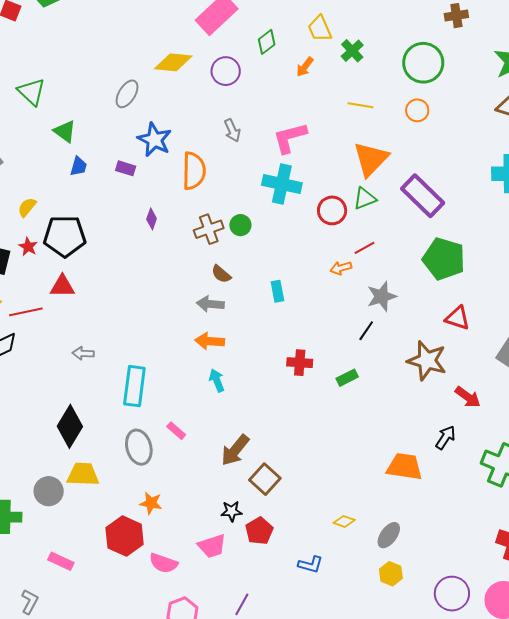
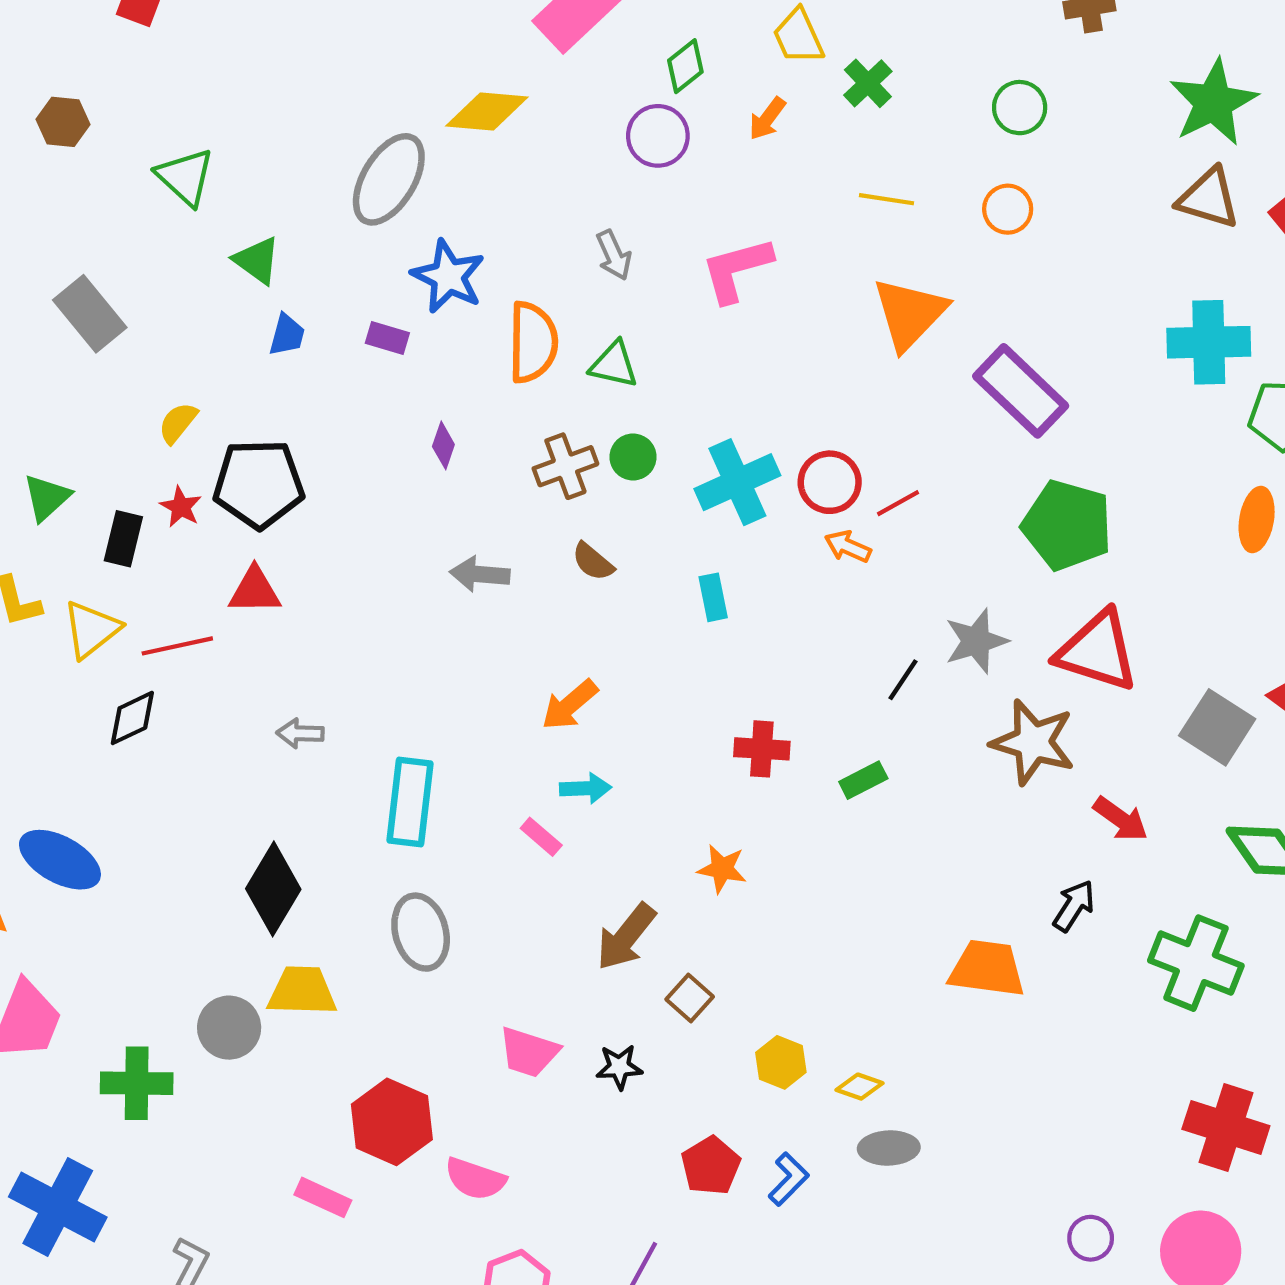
green circle: (423, 63) -> (1020, 108), size x0.6
purple circle: (226, 71) -> (658, 136), moved
gray ellipse: (127, 94) -> (389, 179), size x1.5
cyan cross: (282, 184) -> (737, 482), moved, turned -36
green triangle: (365, 198) -> (614, 365), moved, turned 35
red circle: (332, 210) -> (830, 482), moved
orange arrow: (341, 268) -> (848, 547), turned 40
gray star: (382, 296) -> (976, 641), moved
gray arrow: (210, 304) -> (480, 574), moved
red triangle: (458, 318) -> (1097, 651), size x1.6
orange arrow: (210, 341) -> (570, 705), turned -44
cyan arrow: (217, 380) -> (586, 788), turned 110
pink rectangle: (176, 431) -> (541, 837), moved
brown square: (265, 479) -> (690, 998), size x0.7
orange star: (151, 503) -> (722, 869), moved
red pentagon: (259, 531) -> (711, 1166), moved
gray ellipse: (389, 535) -> (889, 1148), moved, turned 52
pink trapezoid: (212, 546) -> (529, 1052), moved, turned 36
pink rectangle: (61, 561) -> (323, 1197), moved
blue L-shape: (310, 565) -> (789, 1179), turned -60
yellow hexagon: (391, 574) -> (781, 1062), moved
purple circle: (452, 594) -> (1091, 1238), size x0.6

